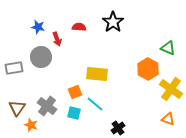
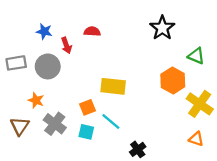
black star: (113, 22) -> (162, 28), moved
gray rectangle: (14, 68) -> (16, 63), moved
orange star: (31, 125) -> (36, 100), moved

